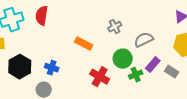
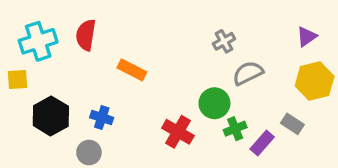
gray cross: (115, 27) -> (224, 41), moved
orange rectangle: (84, 44) -> (132, 70), moved
purple rectangle: (153, 65) -> (262, 143), moved

